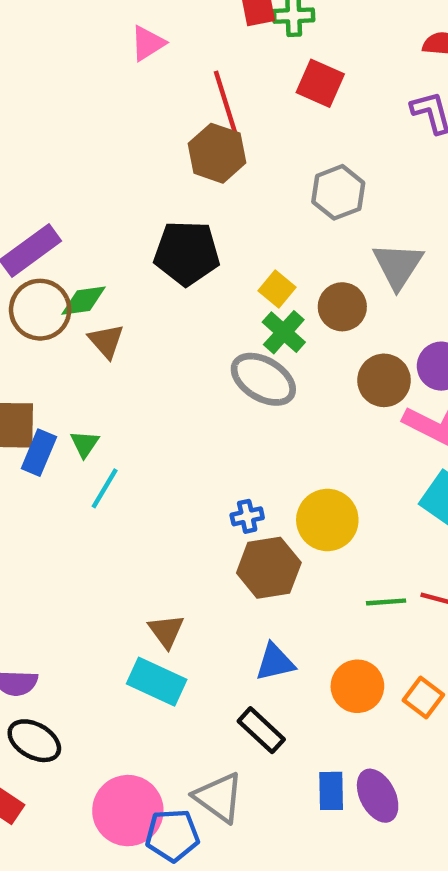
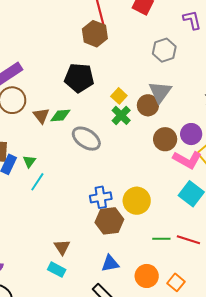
gray hexagon: (338, 192) -> (164, 50), moved
gray triangle: (398, 265) -> (160, 92), moved
green diamond: (84, 301) -> (60, 115), moved
gray ellipse: (263, 379) -> (86, 139), moved
blue cross: (247, 516) -> (101, 197), size x1.5
cyan rectangle: (157, 682) -> (57, 270), size x0.7

